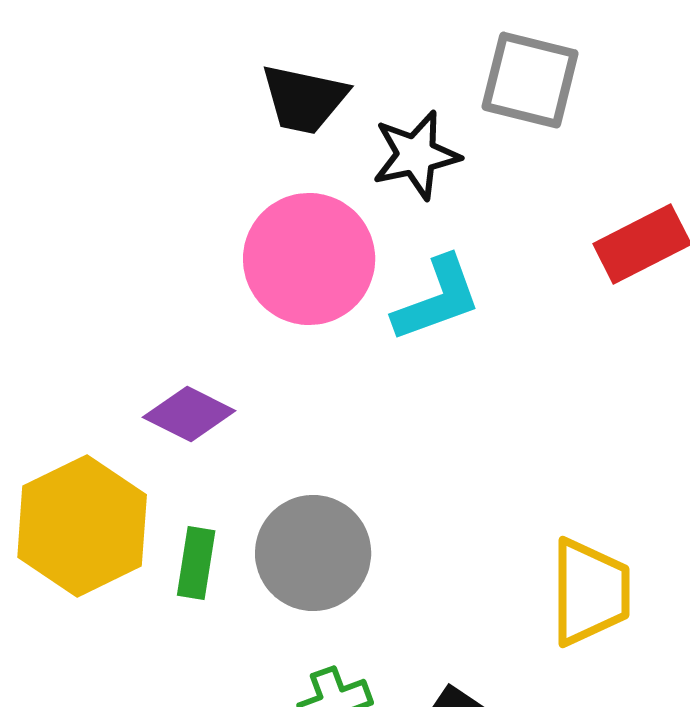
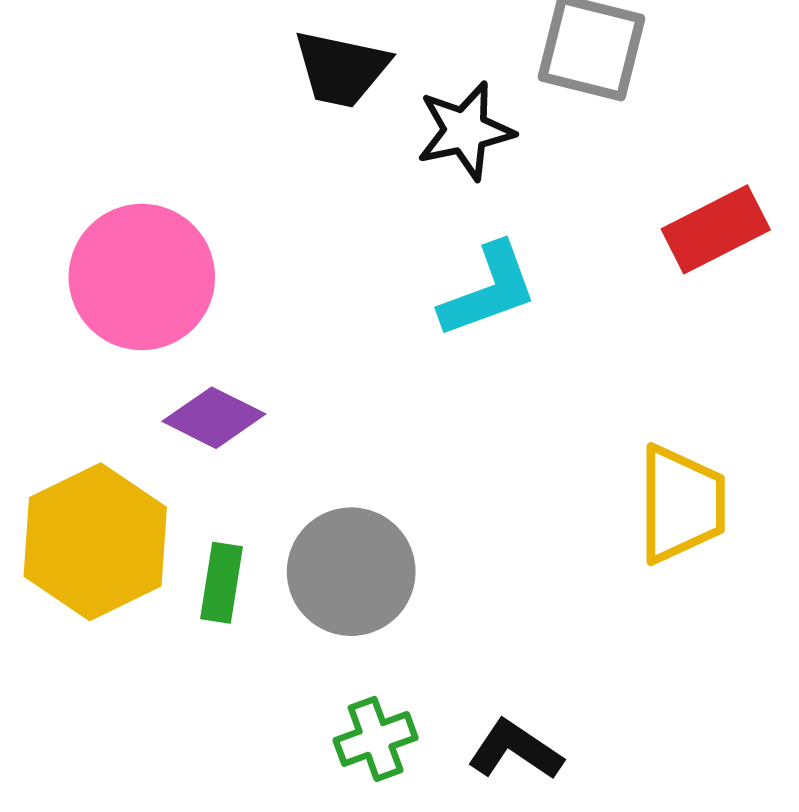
pink circle: (309, 259) -> (142, 277), moved
yellow trapezoid: (590, 592) -> (681, 504), moved

